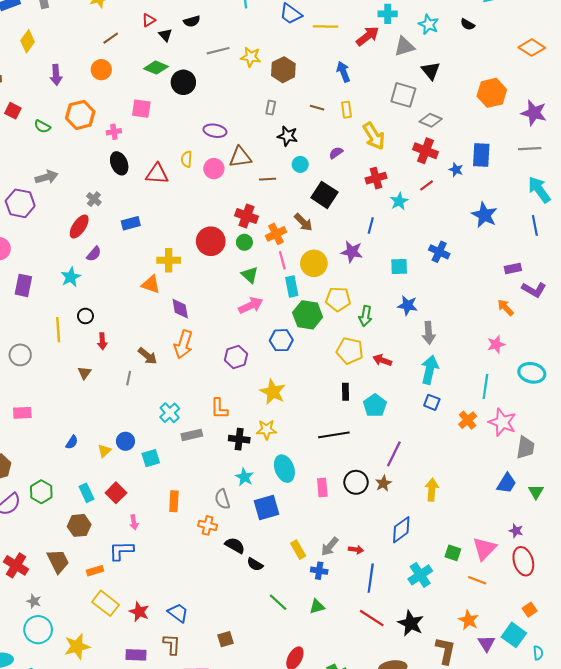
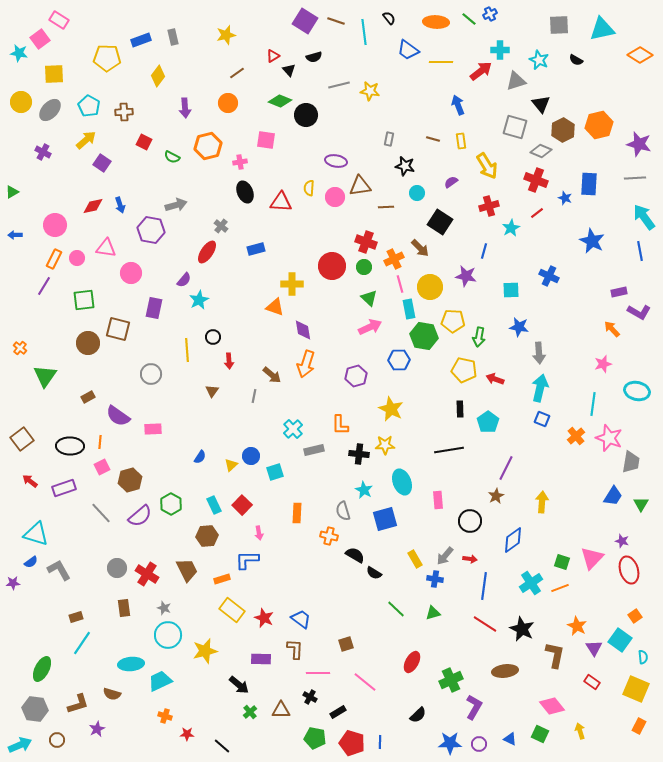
orange diamond: (532, 48) -> (640, 55), moved
brown hexagon: (283, 70) -> (563, 130), moved
purple semicircle: (94, 254) -> (184, 280), moved
black circle: (356, 482) -> (470, 521), moved
orange line: (477, 580) -> (560, 588), moved, turned -42

